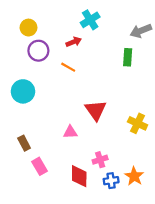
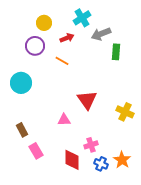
yellow circle: (28, 28) -> (44, 23), moved
gray arrow: (141, 31) -> (101, 34), moved
blue cross: (111, 181) -> (101, 164), turned 32

